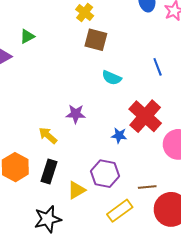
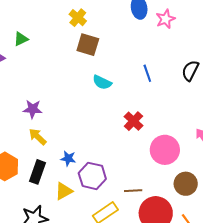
purple star: (76, 114) -> (33, 109), moved
red cross: (145, 116) -> (133, 121), size x0.6
blue star: (119, 135) -> (68, 158), moved

